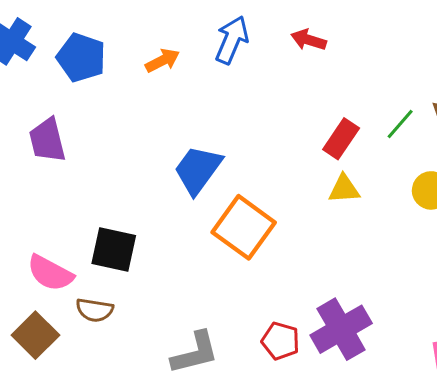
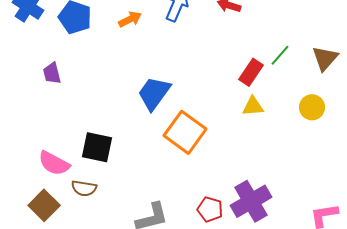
green line: (400, 124) -> (280, 55), moved
purple trapezoid: (47, 140) -> (52, 73), size x0.7

